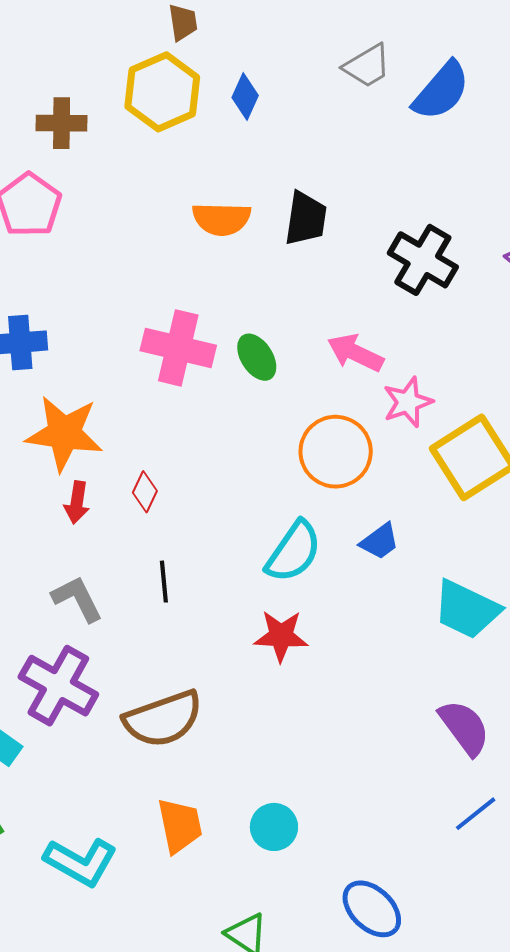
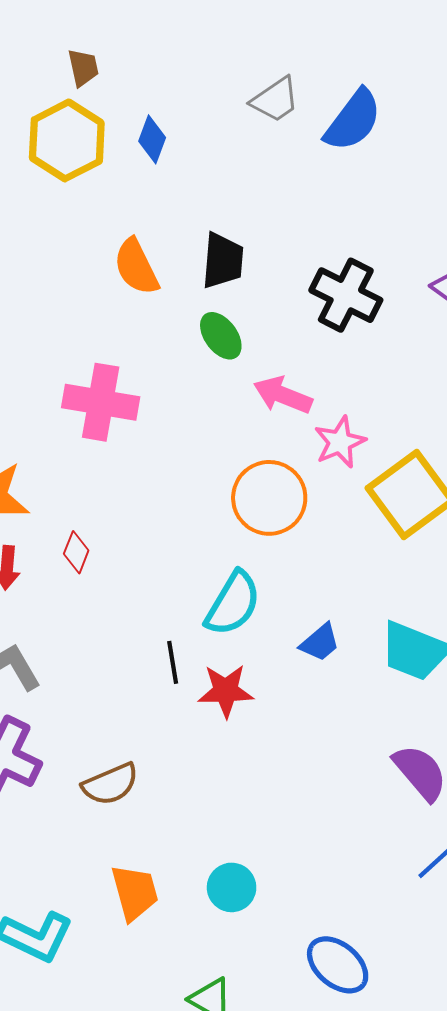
orange semicircle: (222, 219) -> (136, 267), turned 66
green ellipse: (257, 357) -> (221, 336), moved
blue trapezoid: (380, 541) -> (320, 643), moved
black line: (164, 582) -> (173, 662), moved
brown semicircle: (163, 719) -> (110, 784), size x0.7

